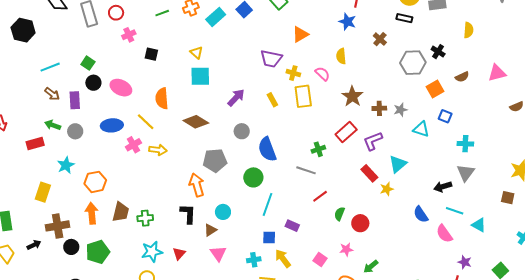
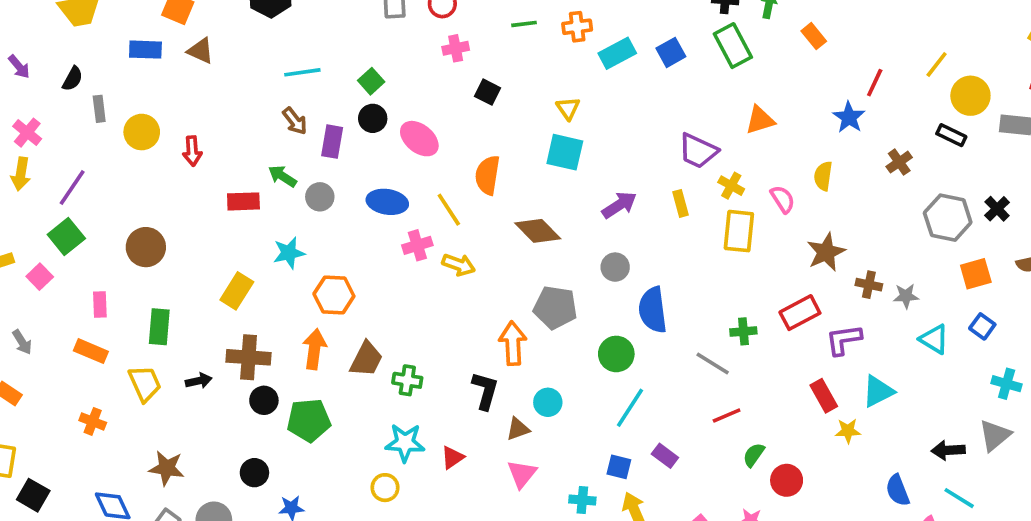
yellow rectangle: (272, 100) -> (680, 203), moved

